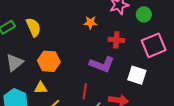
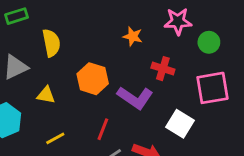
yellow semicircle: (33, 27) -> (51, 43), moved
orange hexagon: (49, 61) -> (93, 79), moved
yellow triangle: (41, 88) -> (46, 95), moved

